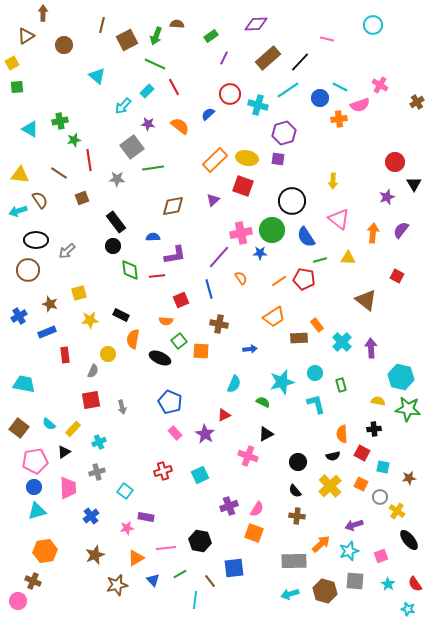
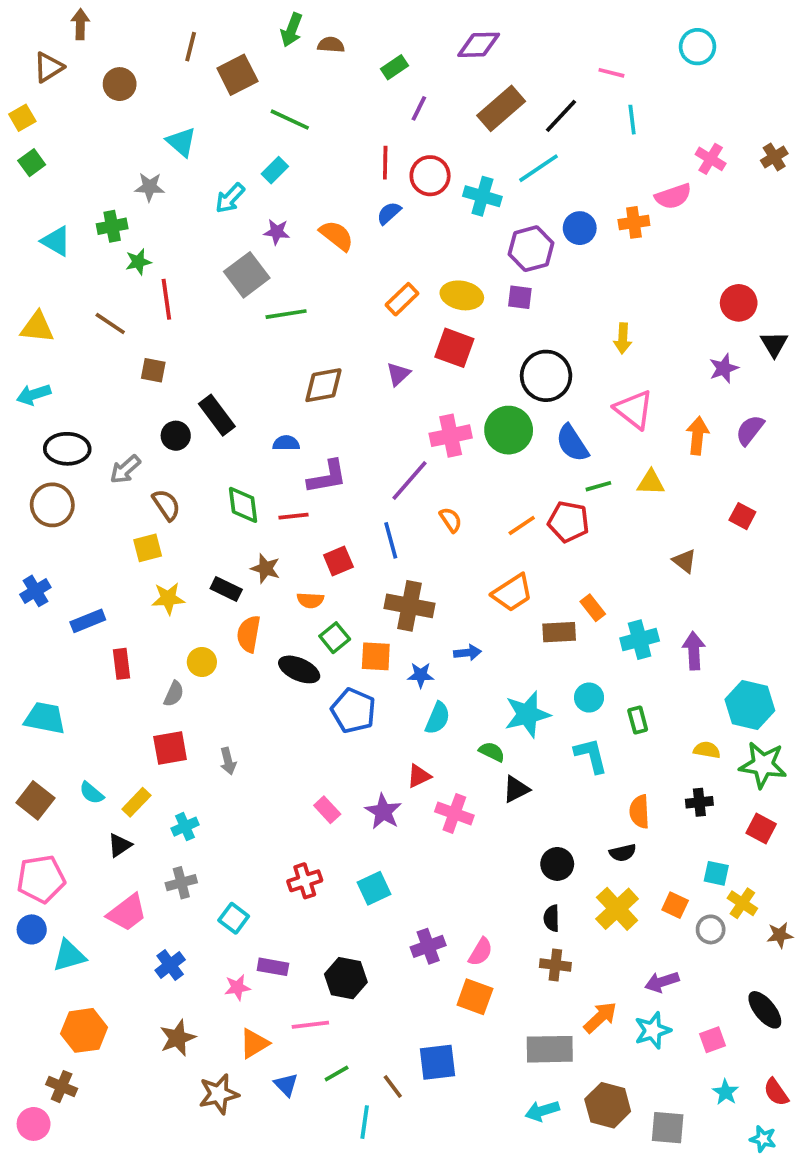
green arrow: (156, 36) -> (292, 30), moved
green square: (17, 87) -> (32, 163), turned -32
red line: (174, 87) -> (385, 163), moved, turned 30
cyan line: (340, 87) -> (632, 120), moved, turned 56
blue circle: (320, 98) -> (580, 228), moved
brown cross: (417, 102) -> (774, 157), moved
orange rectangle: (215, 160) -> (402, 299), size x0.7
gray star: (117, 179) -> (150, 187), moved
brown square: (82, 198) -> (153, 370), turned 32
brown semicircle: (40, 200) -> (166, 505), moved
black circle: (113, 246) -> (176, 436), moved
blue star: (260, 253) -> (421, 675), moved
brown triangle: (366, 300) -> (684, 561), size x0.6
brown star: (50, 304) -> (265, 568), moved
brown cross: (219, 324) -> (409, 606), size x1.4
cyan cross: (342, 342) -> (640, 640), turned 30
blue pentagon: (170, 402) -> (353, 711), moved
black triangle: (266, 434) -> (516, 789), moved
red square: (362, 453) -> (761, 828), moved
pink cross: (248, 456) -> (454, 813), moved
pink pentagon: (35, 461) -> (41, 879), moved
brown star: (409, 478) -> (780, 935), moved
blue circle: (34, 487) -> (32, 929), moved
pink trapezoid: (68, 488) -> (127, 913), turned 55
black semicircle: (295, 491) -> (552, 918), turned 40
yellow cross: (397, 511) -> (742, 903), moved
black hexagon: (200, 541) -> (346, 978), moved
gray square: (355, 581) -> (668, 1128), moved

